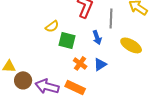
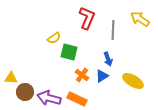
blue arrow: (97, 37) -> (108, 59), moved
yellow ellipse: (131, 45) -> (133, 81), moved

